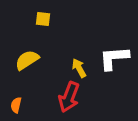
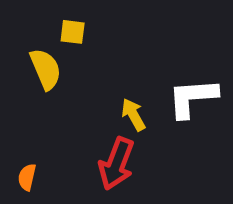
yellow semicircle: (27, 60) -> (46, 69), moved, turned 100

